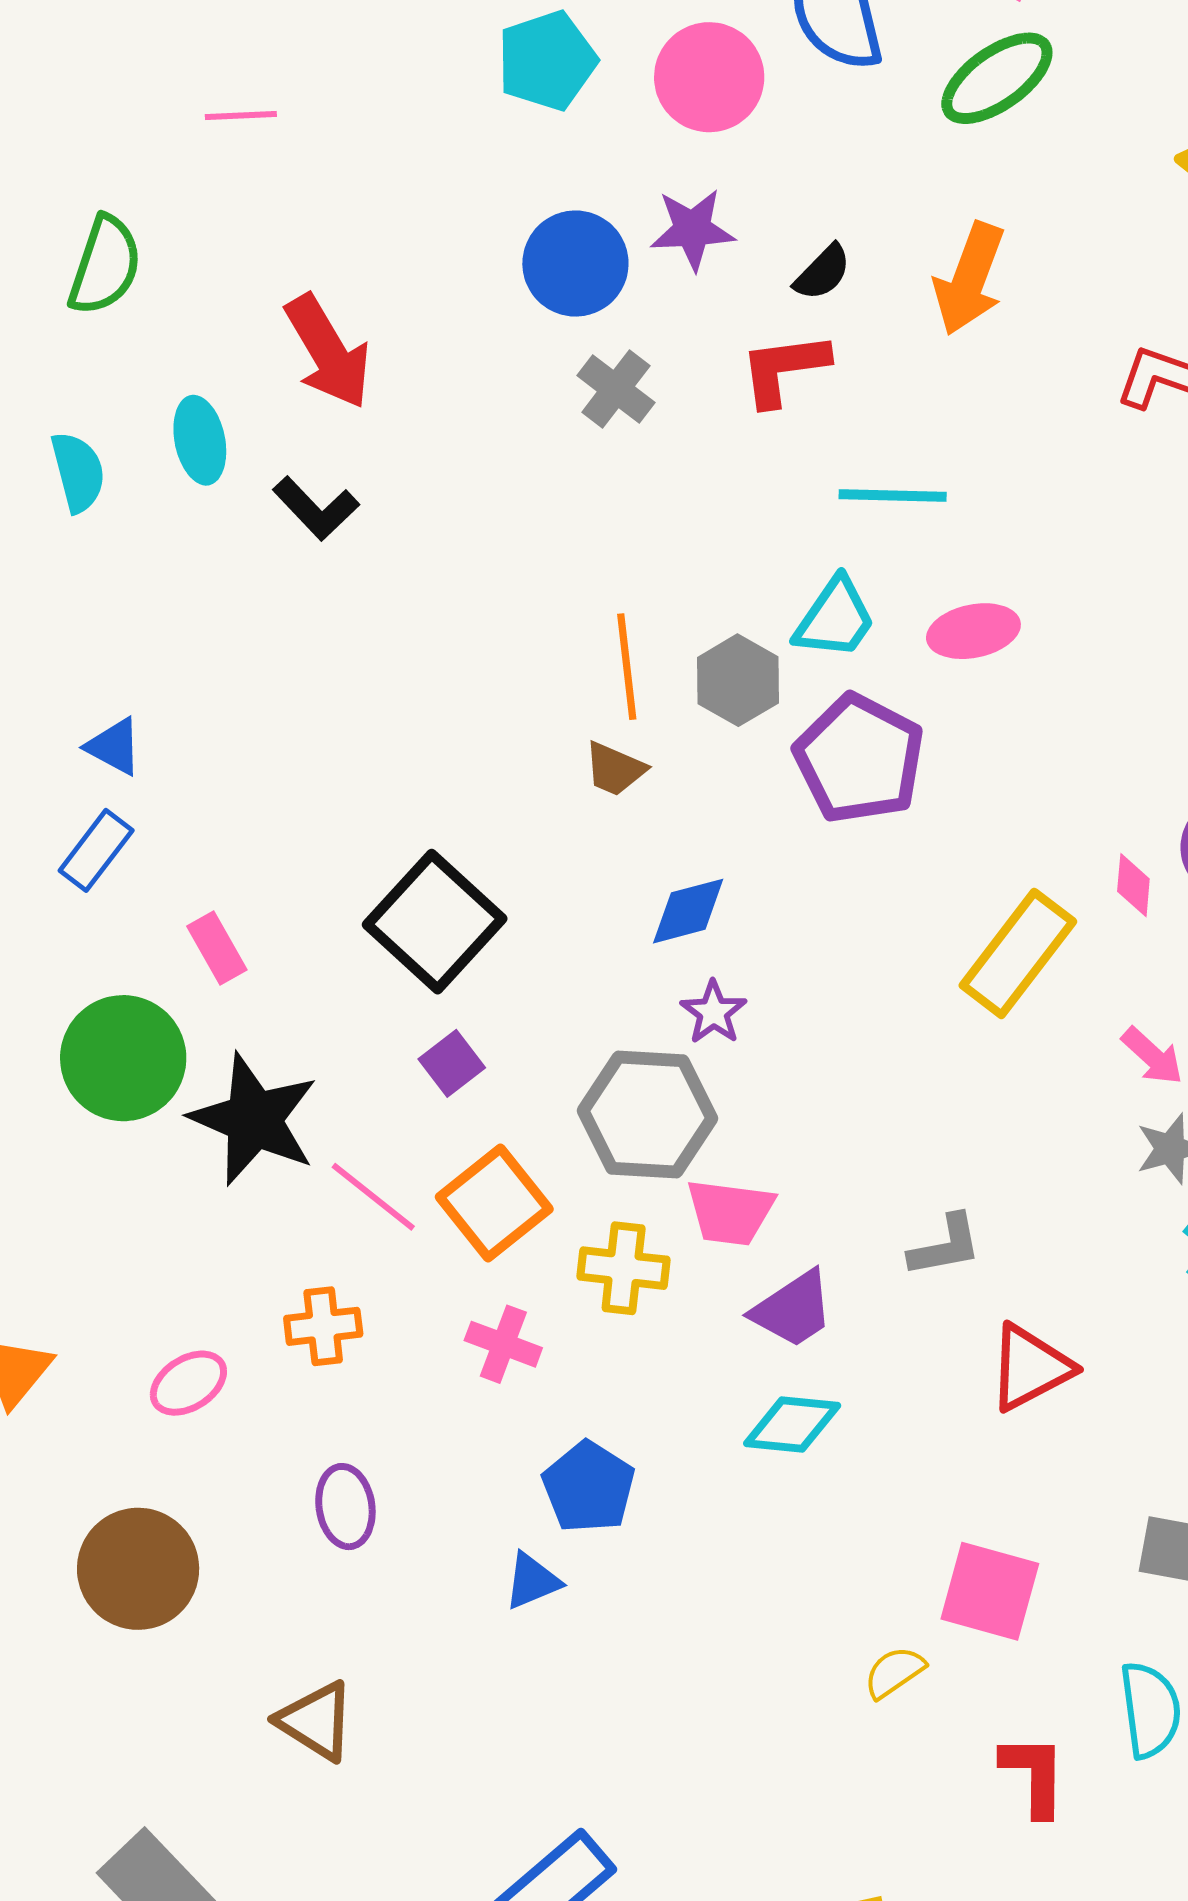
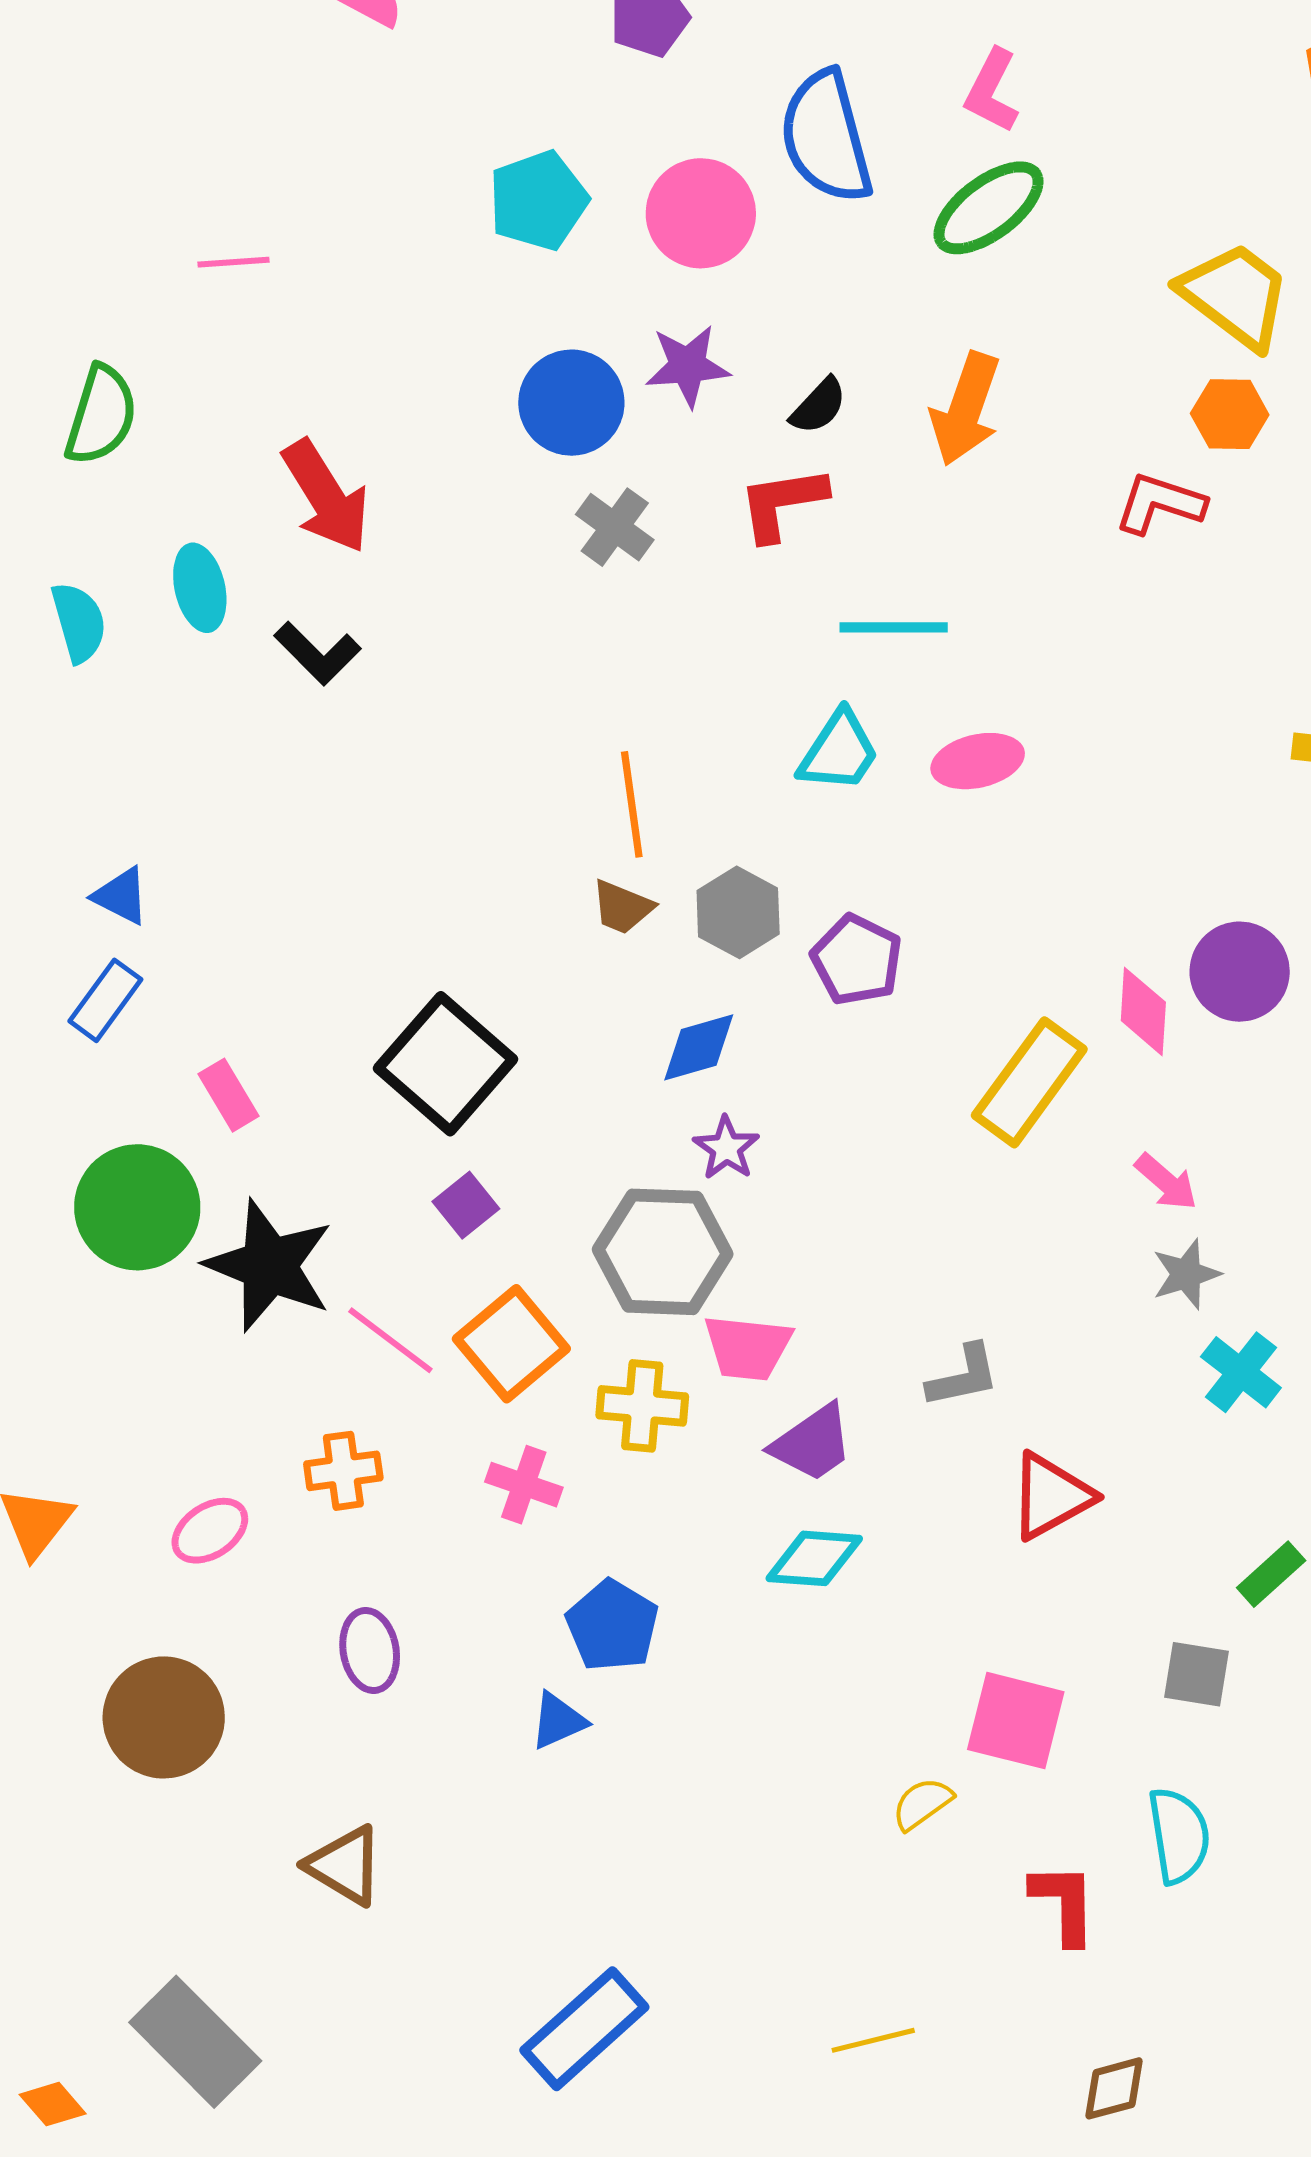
gray hexagon: (738, 680) -> (738, 912), moved
purple pentagon: (859, 759) -> (857, 960), moved, size x0.7
pink diamond: (1133, 885) -> (1143, 1011), size x1.4

